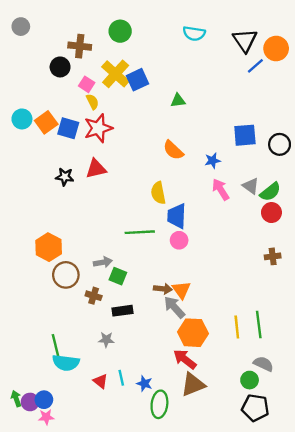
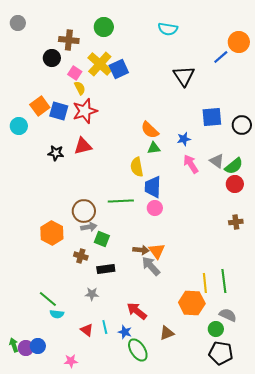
black triangle: (245, 40) -> (184, 76), moved
green triangle: (178, 100) -> (154, 148), moved
cyan circle: (22, 119) -> (19, 126), moved
orange hexagon: (49, 247) -> (52, 233), moved
brown circle: (66, 275) -> (84, 211), moved
orange hexagon: (193, 333) -> (192, 303), moved
green line: (55, 345) -> (48, 299), turned -36
red arrow: (185, 359) -> (137, 311), moved
cyan semicircle: (66, 363) -> (57, 314), size x0.6
brown triangle: (193, 385) -> (167, 333), size x0.7
green ellipse: (159, 404) -> (138, 350), turned -40
pink star: (46, 417) -> (71, 361), moved

